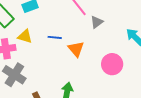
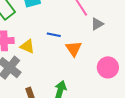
yellow triangle: (25, 36) -> (27, 46), moved

